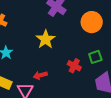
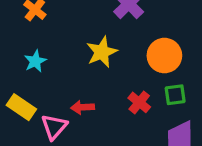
orange circle: (92, 22) -> (164, 56), moved

